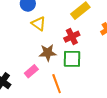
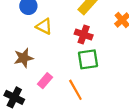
red cross: (72, 37) -> (84, 34), turned -35
brown star: (48, 53) -> (24, 58), moved

